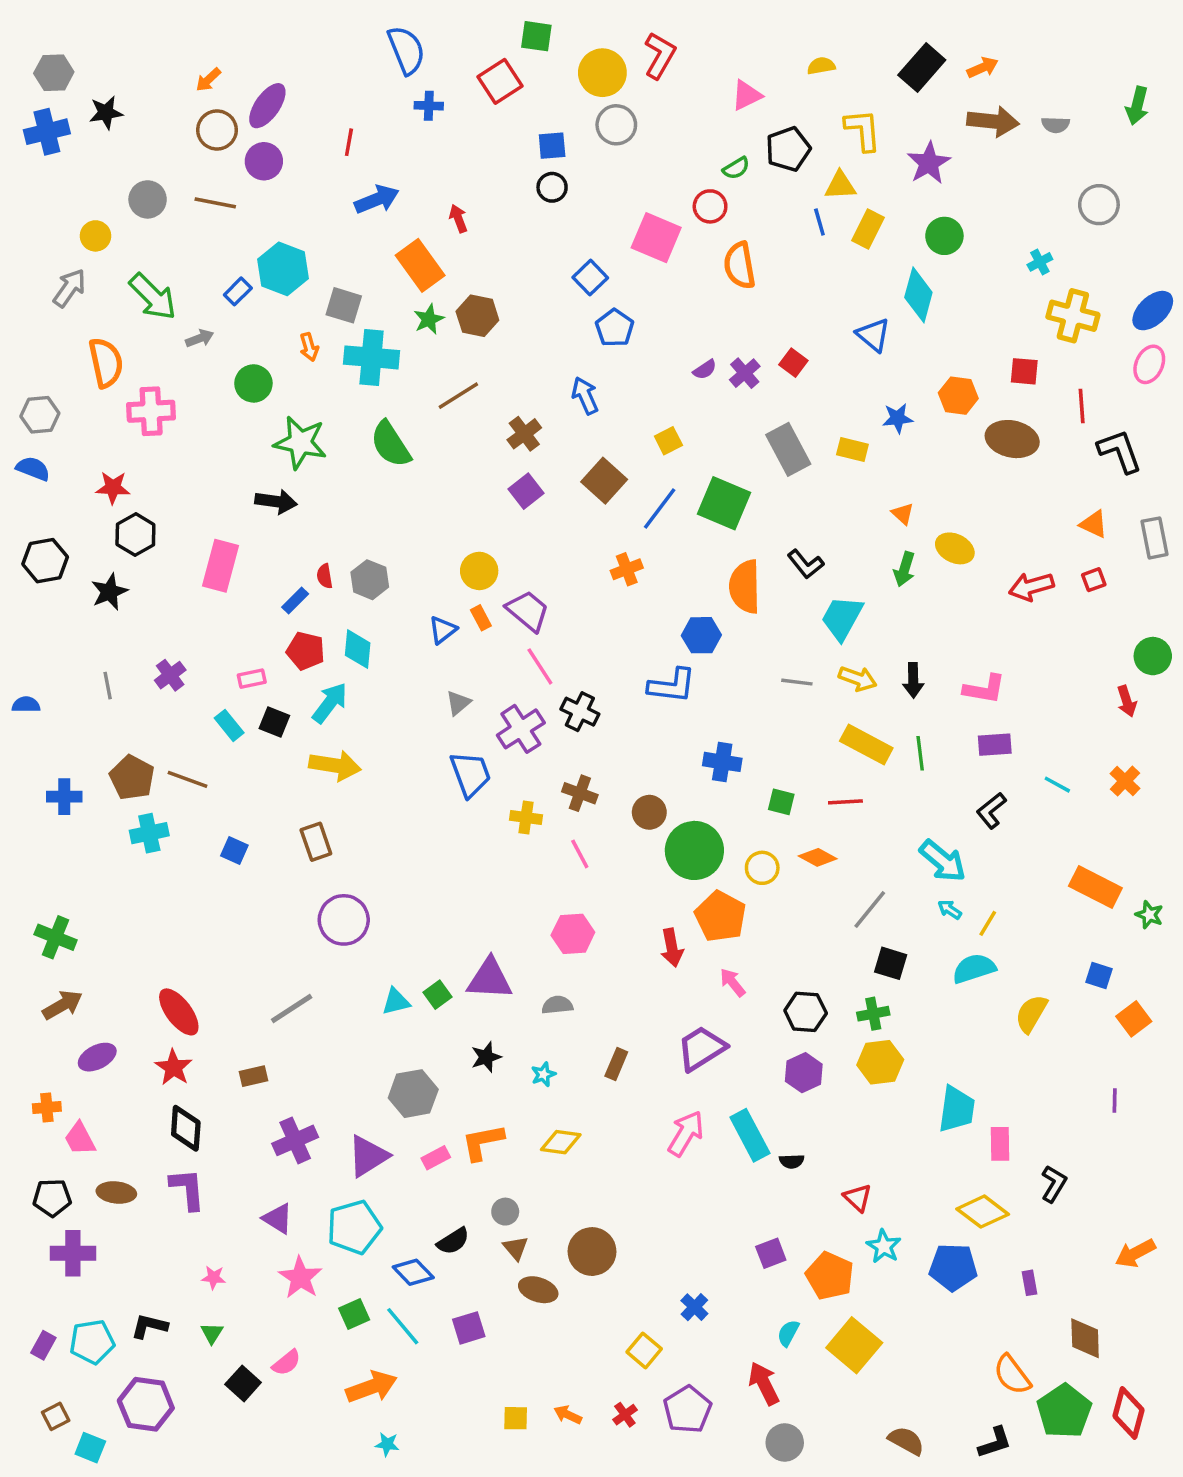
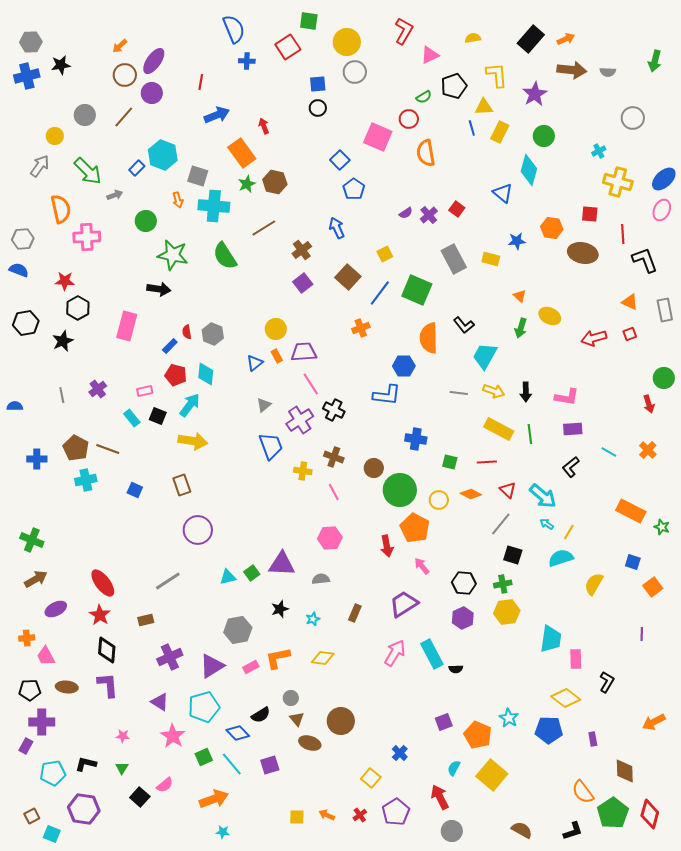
red L-shape: (660, 55) -> (404, 31), moved
brown line: (215, 203) -> (124, 117), turned -60
purple trapezoid: (528, 611) -> (304, 352), turned -44
red triangle: (858, 1198) -> (508, 490), moved
purple rectangle: (43, 1345) -> (26, 746), moved

